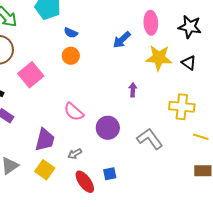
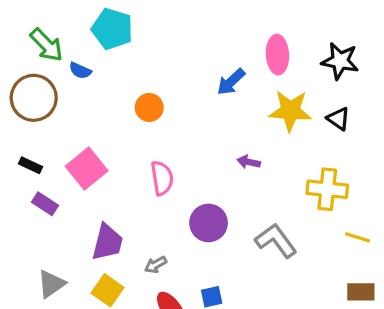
blue semicircle: (71, 33) -> (80, 71), moved
pink square: (31, 75) -> (87, 168), moved
purple arrow: (133, 90) -> (249, 162), turned -80
pink semicircle: (74, 112) -> (162, 178), moved, turned -140

